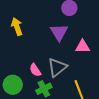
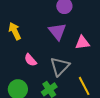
pink semicircle: (35, 70) -> (30, 60), moved

